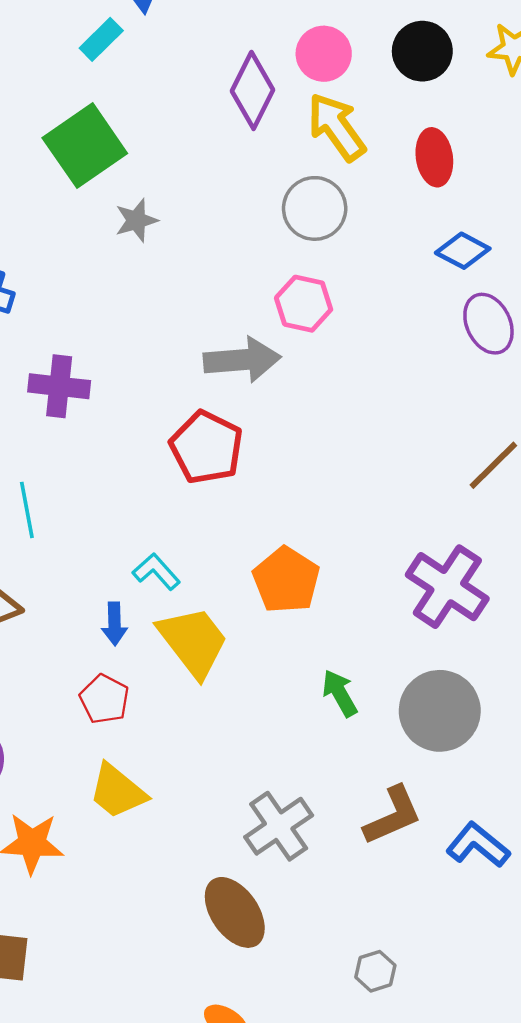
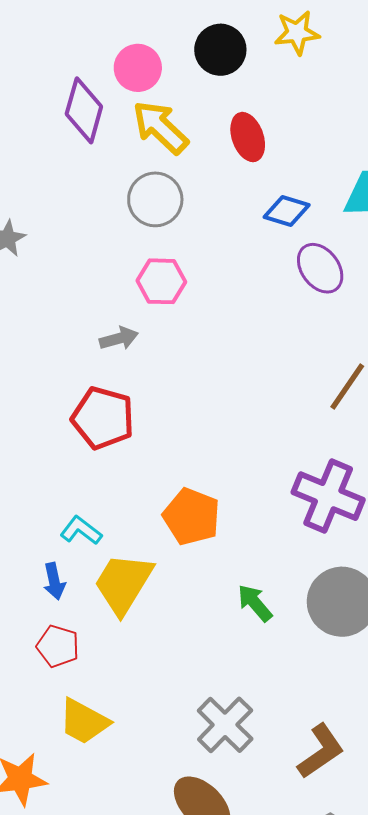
gray arrow: (242, 360) -> (119, 338), size x0.6
yellow trapezoid: (193, 642) -> (123, 583), turned -100
brown L-shape: (393, 816) -> (321, 751), moved

